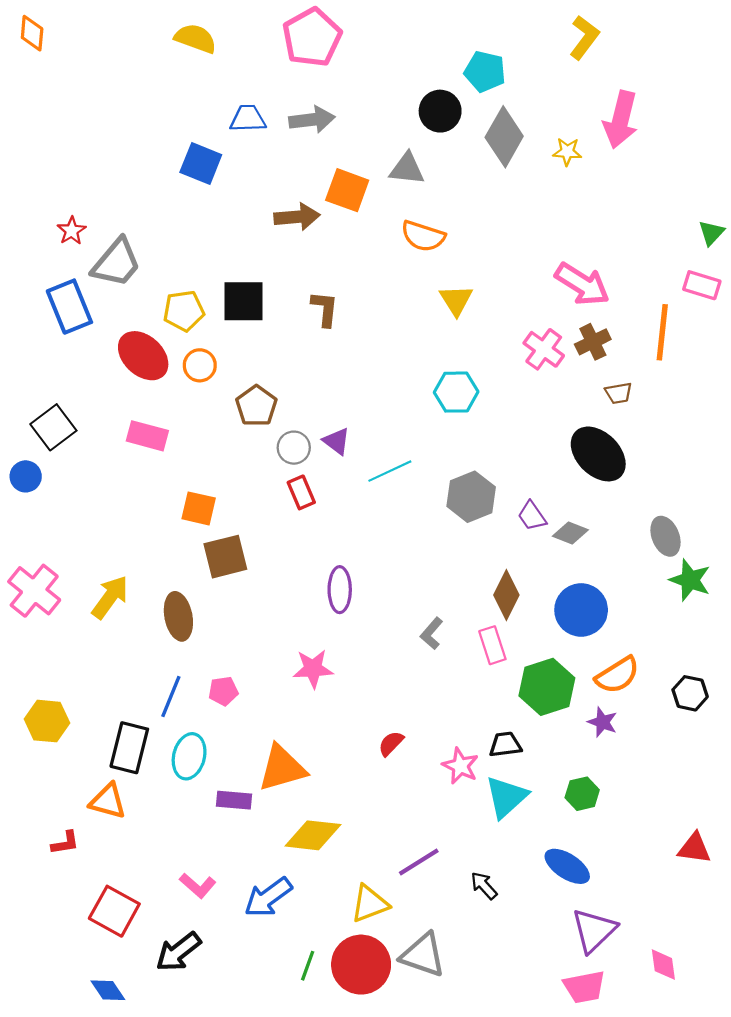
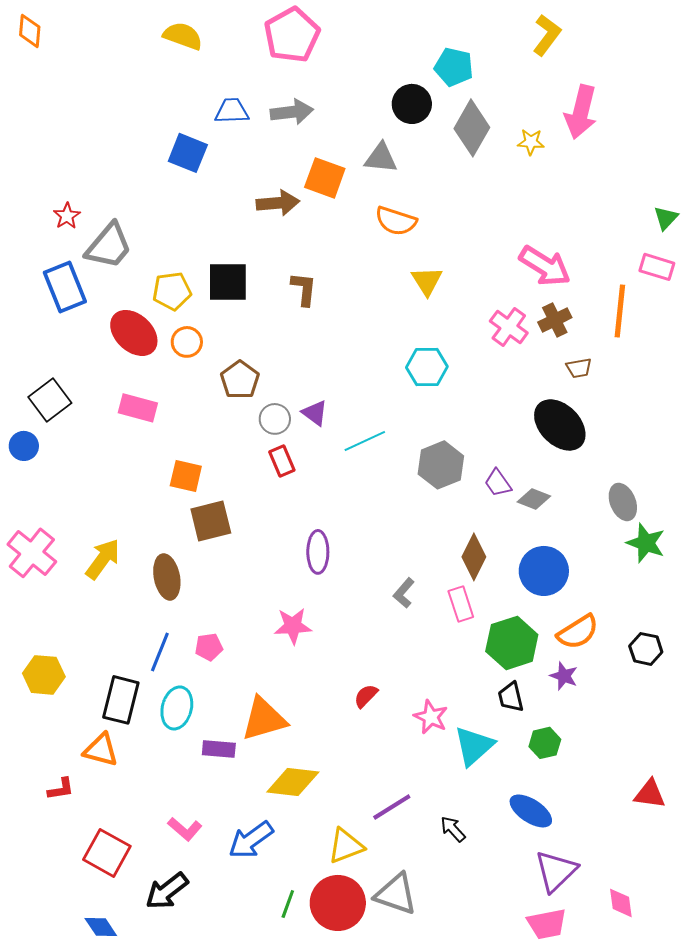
black trapezoid: (505, 745) -> (511, 697), moved, turned -96

